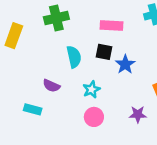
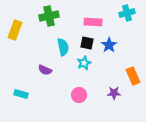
blue star: (125, 64) -> (109, 45), moved
cyan star: (91, 89) -> (84, 63), moved
cyan rectangle: (33, 109) -> (21, 94), moved

